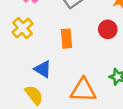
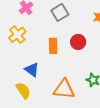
red circle: (108, 29) -> (78, 42), moved

